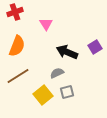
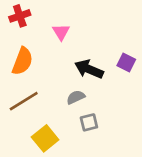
purple square: (95, 47) -> (126, 63), turned -32
yellow square: (43, 95) -> (45, 138), moved

